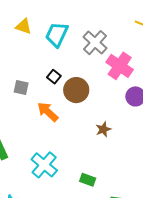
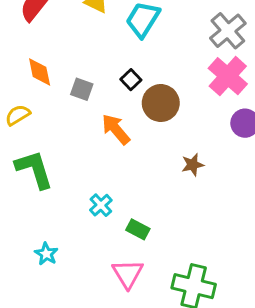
gray cross: (95, 43) -> (228, 31), moved
cyan cross: (44, 165) -> (101, 205), size x0.6
green rectangle: (88, 180) -> (138, 229), moved

